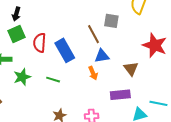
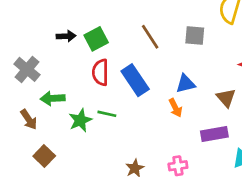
black arrow: (16, 14) -> (66, 36), turned -104
green square: (17, 34) -> (96, 39), moved
brown line: (94, 34) -> (150, 37), moved
green line: (53, 80) -> (107, 114), moved

